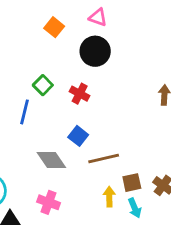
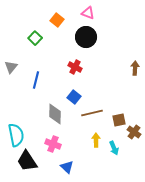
green square: (43, 85) -> (35, 38), moved
gray diamond: (51, 160) -> (55, 114), turned 35
brown square: (132, 183) -> (119, 120), moved

